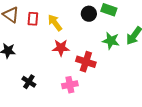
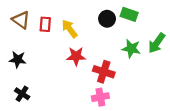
black cross: (29, 82) -> (22, 94), moved
pink cross: (70, 85) -> (100, 97), moved

